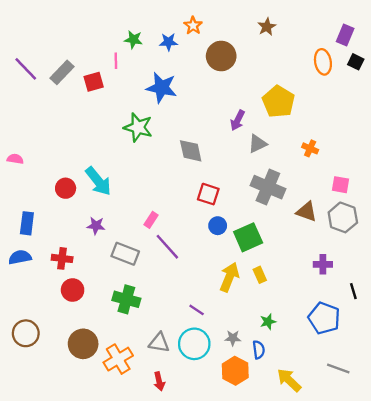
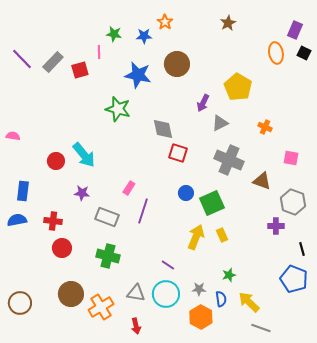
brown circle: (221, 56) -> (177, 64), moved
red square: (208, 194) -> (178, 153), moved
gray hexagon: (343, 217) -> (293, 202), moved
purple line: (167, 247) -> (143, 211), turned 60
blue pentagon: (324, 318) -> (294, 279), moved
brown circle: (26, 333) -> (20, 303), moved
gray line: (338, 368) -> (261, 328), moved
yellow arrow: (289, 380) -> (249, 302), moved

